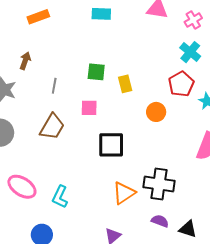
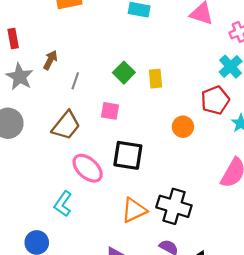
brown arrow: (25, 61) -> (50, 60), moved
green square: (96, 72) -> (124, 73), turned 30
yellow rectangle: (125, 84) -> (155, 79), moved
pink ellipse: (22, 187) -> (88, 168), moved

